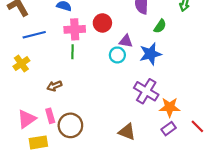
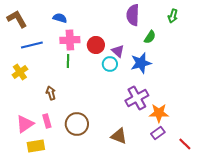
red circle: (102, 23) -> (96, 45), moved
purple triangle: (126, 41) -> (118, 51), turned 32
brown arrow: (54, 86) -> (51, 93), turned 96
purple cross: (146, 91) -> (137, 98), turned 30
brown circle: (70, 125) -> (77, 124), moved
red line: (197, 126) -> (185, 144), moved

